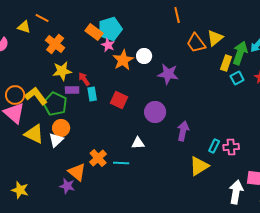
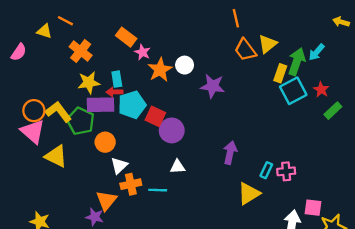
orange line: (177, 15) -> (236, 18), moved
cyan pentagon: (110, 29) -> (132, 105), moved
cyan square: (237, 78) -> (293, 91), size x1.6
red arrow: (84, 79) -> (114, 92), turned -56
purple rectangle: (72, 90) -> (100, 105), size x1.6
cyan rectangle: (92, 94) -> (117, 79), moved
purple circle: (155, 112) -> (172, 130), moved
orange circle: (61, 128) -> (105, 142), moved
white triangle: (56, 140) -> (119, 166), moved
orange cross: (98, 158) -> (131, 184), turned 30
orange triangle: (77, 172) -> (106, 201), turned 30

